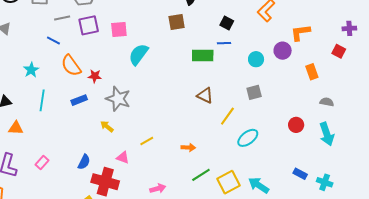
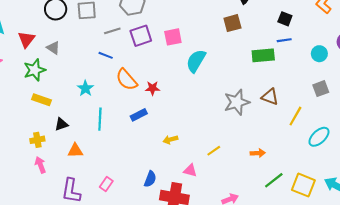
gray star: (118, 99) -> (237, 102), moved, turned -30
yellow arrow: (107, 126) -> (170, 140), turned -48
yellow square: (228, 182) -> (303, 185), turned -35

